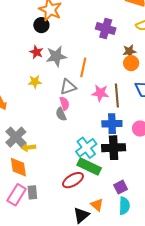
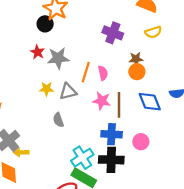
yellow star: (35, 82) -> (46, 89), moved
pink semicircle: (64, 104) -> (103, 73), moved

